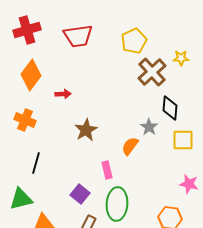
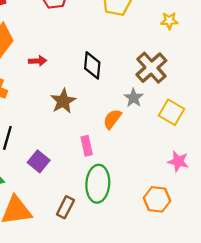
brown cross: (152, 72) -> (151, 68), moved
black diamond: (170, 108) -> (92, 65), moved
yellow square: (183, 140) -> (172, 112), turned 30
purple square: (80, 194) -> (39, 161), moved

